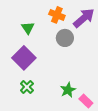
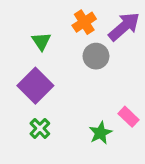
orange cross: (57, 15) -> (84, 22), turned 35
pink rectangle: (86, 101) -> (128, 117), moved

